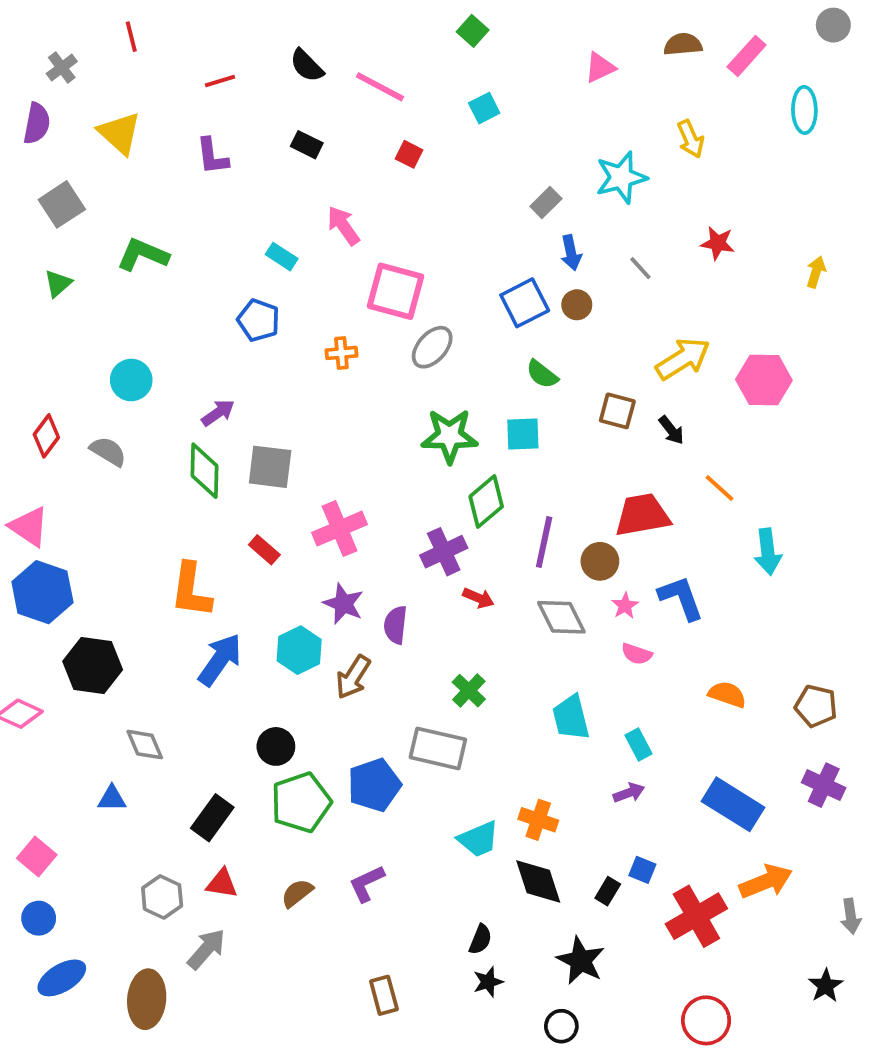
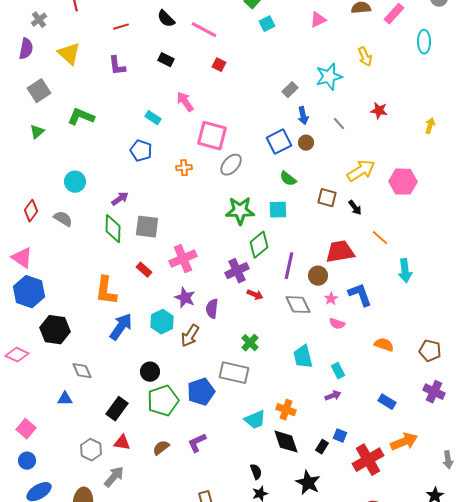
cyan square: (484, 108) -> (267, 24), moved
blue rectangle: (733, 804) -> (387, 402), size x0.6
black semicircle: (480, 939) -> (256, 472), turned -42

